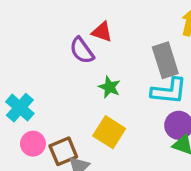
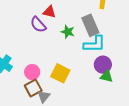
green star: (109, 87) -> (68, 32), moved
pink circle: (33, 144) -> (32, 72), moved

